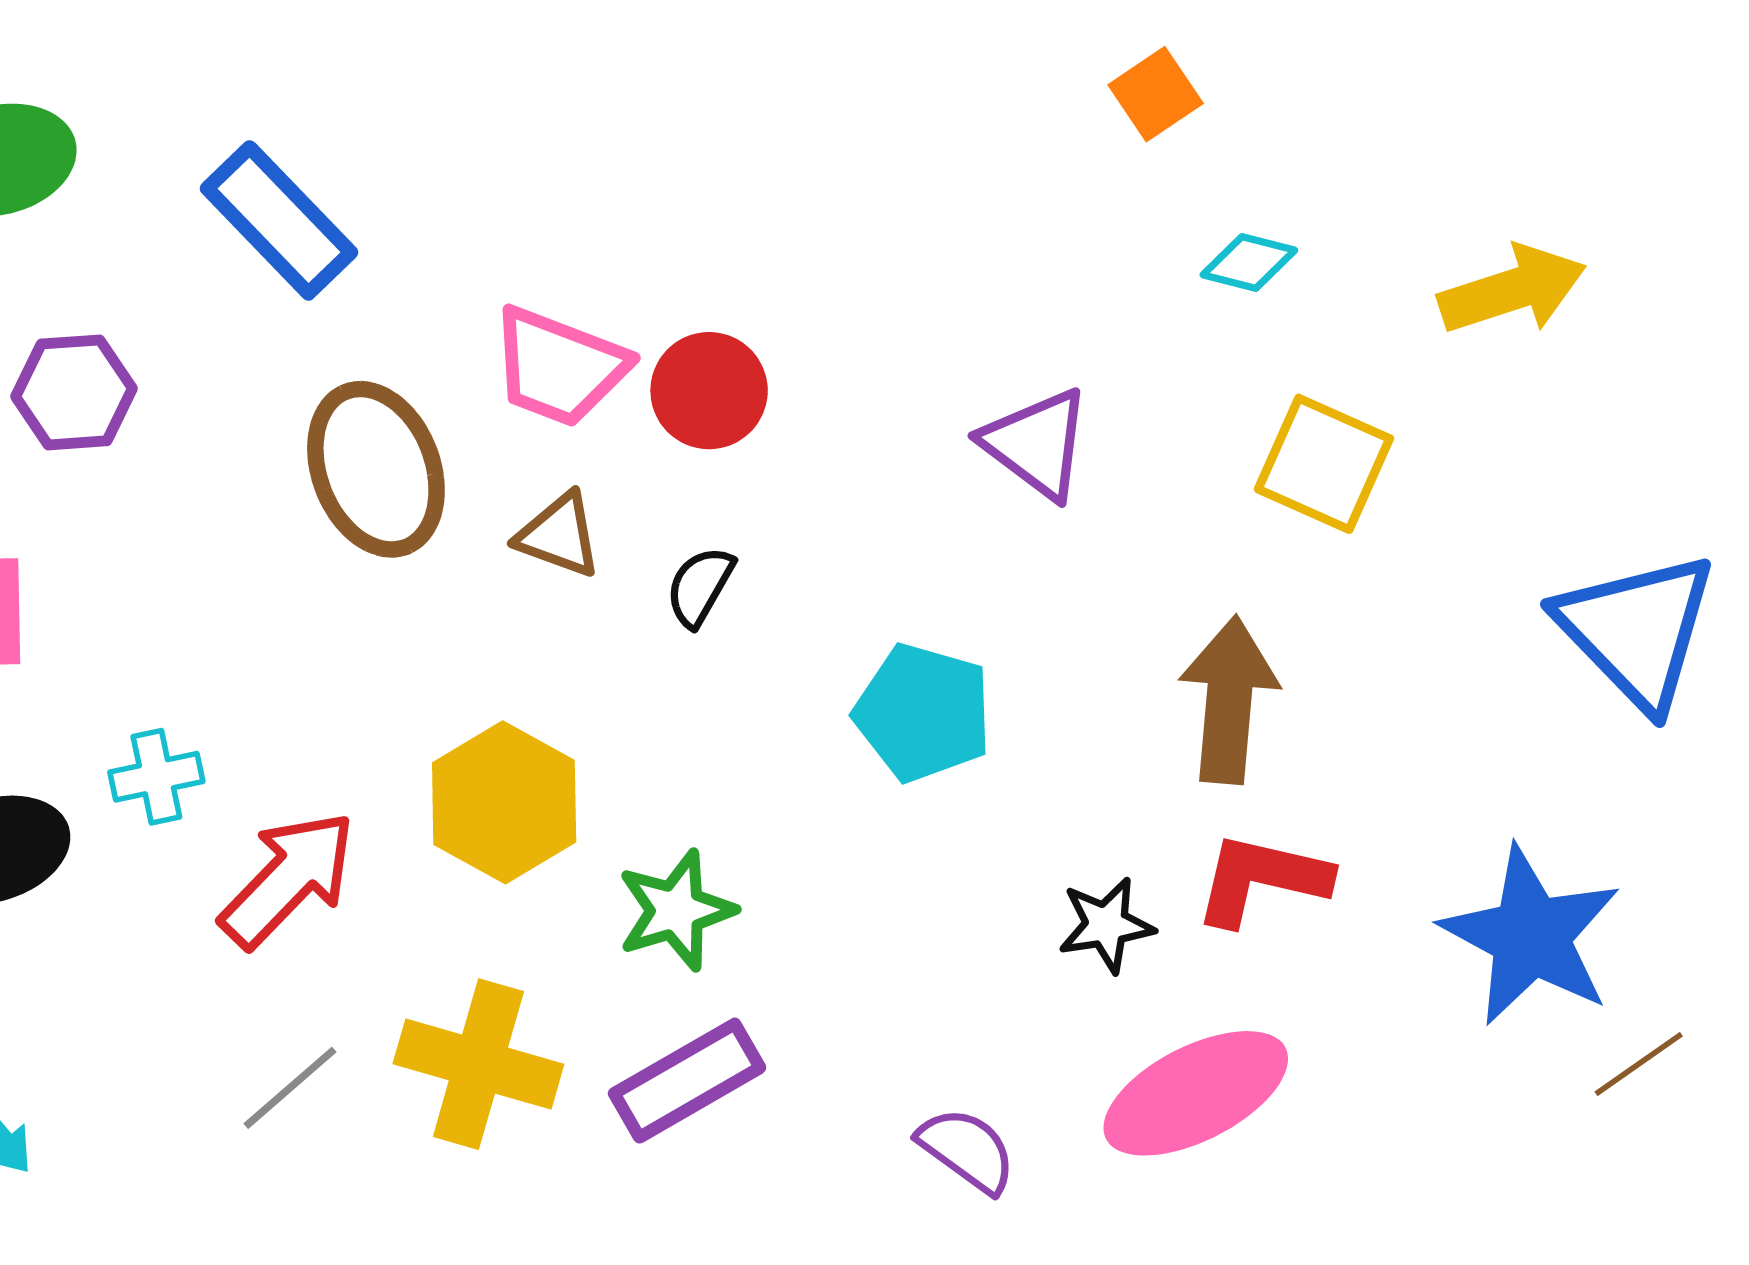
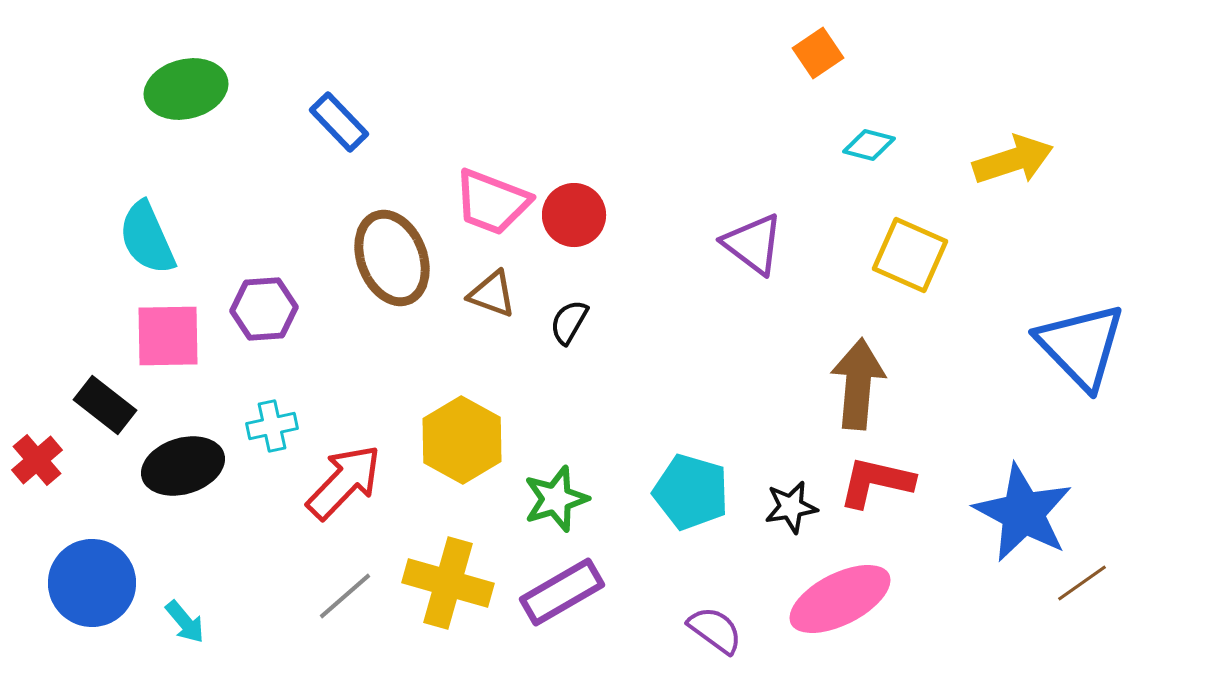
blue rectangle: (279, 220) -> (339, 122), size x0.7
purple hexagon: (74, 392) -> (264, 309), moved
cyan pentagon: (923, 713) -> (691, 492), moved

